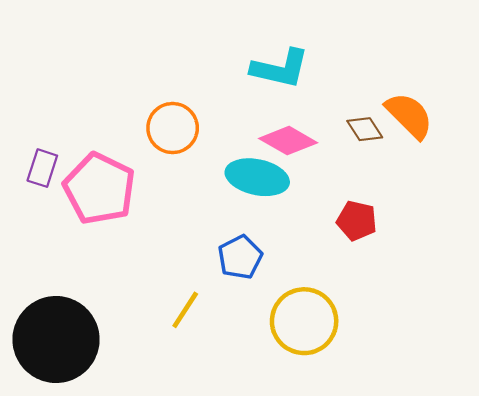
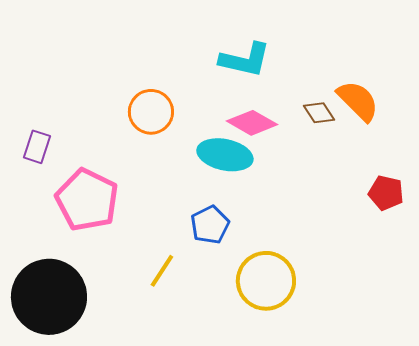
pink pentagon: (99, 189) -> (87, 200), moved
red pentagon: (357, 221) -> (386, 193), moved

